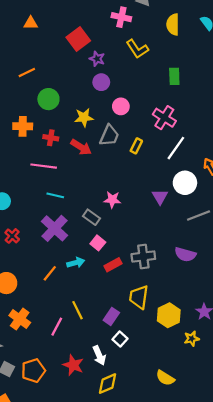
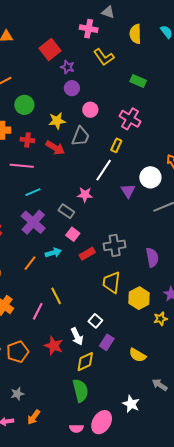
green rectangle: (174, 76) -> (138, 81), turned -63
yellow rectangle: (136, 146) -> (116, 145), moved
white line: (176, 148) -> (104, 170), moved
cyan line: (55, 195) -> (33, 192), turned -35
purple semicircle: (185, 254) -> (152, 257), moved, turned -114
purple rectangle: (111, 316) -> (107, 342), moved

